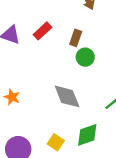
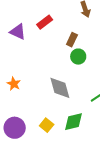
red rectangle: (42, 31) -> (45, 22), moved

